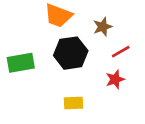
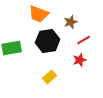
yellow rectangle: (74, 103) -> (50, 77), turned -40

